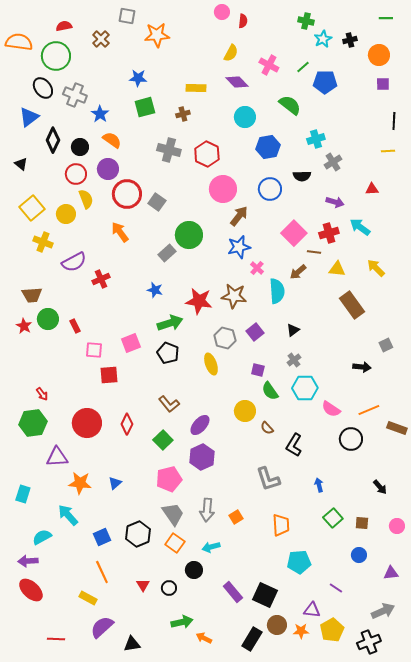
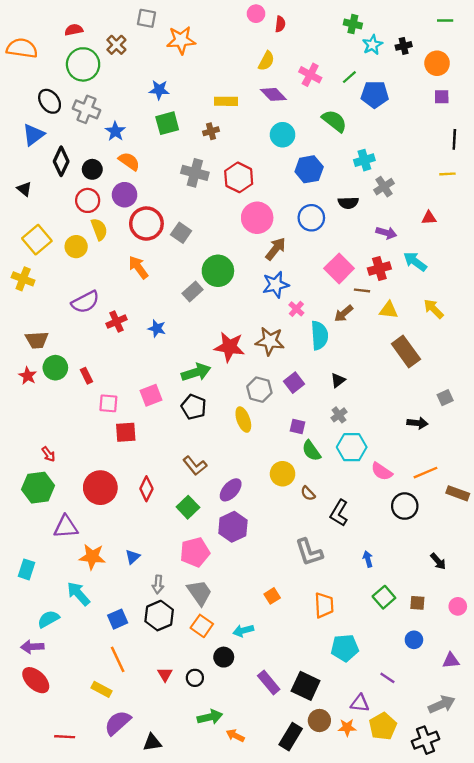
green circle: (56, 56) -> (83, 64), moved
yellow cross: (43, 242) -> (23, 279), moved
blue star: (155, 290) -> (157, 328), moved
gray arrow: (207, 510) -> (158, 584), moved, size x0.7

